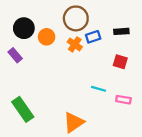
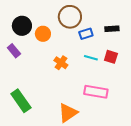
orange cross: (75, 44) -> (61, 63), moved
cyan line: (99, 89) -> (91, 58), moved
pink rectangle: (123, 100) -> (96, 92), moved, size x1.6

